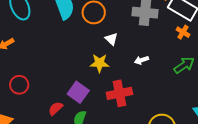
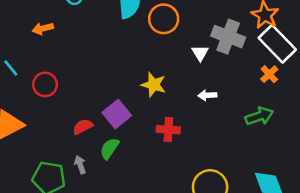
white triangle: (111, 39) -> (200, 53), moved
red cross: (119, 93) -> (168, 130), size x0.7

